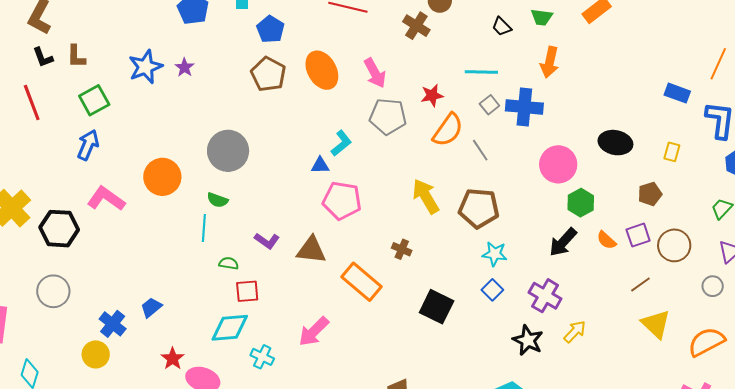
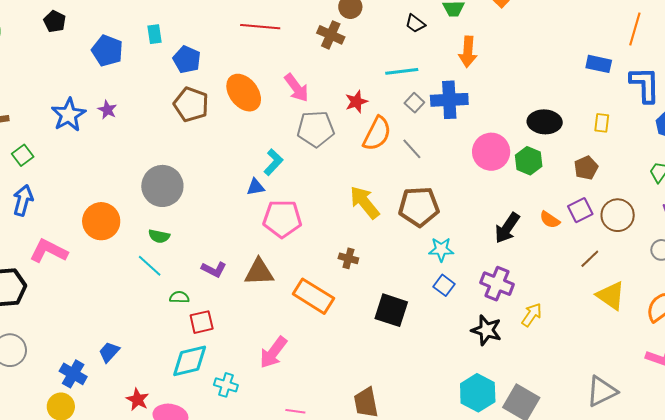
green square: (94, 100) -> (23, 155), size x0.7
green hexagon: (581, 203) -> (529, 161), moved
cyan line: (204, 228) -> (150, 266), turned -44

